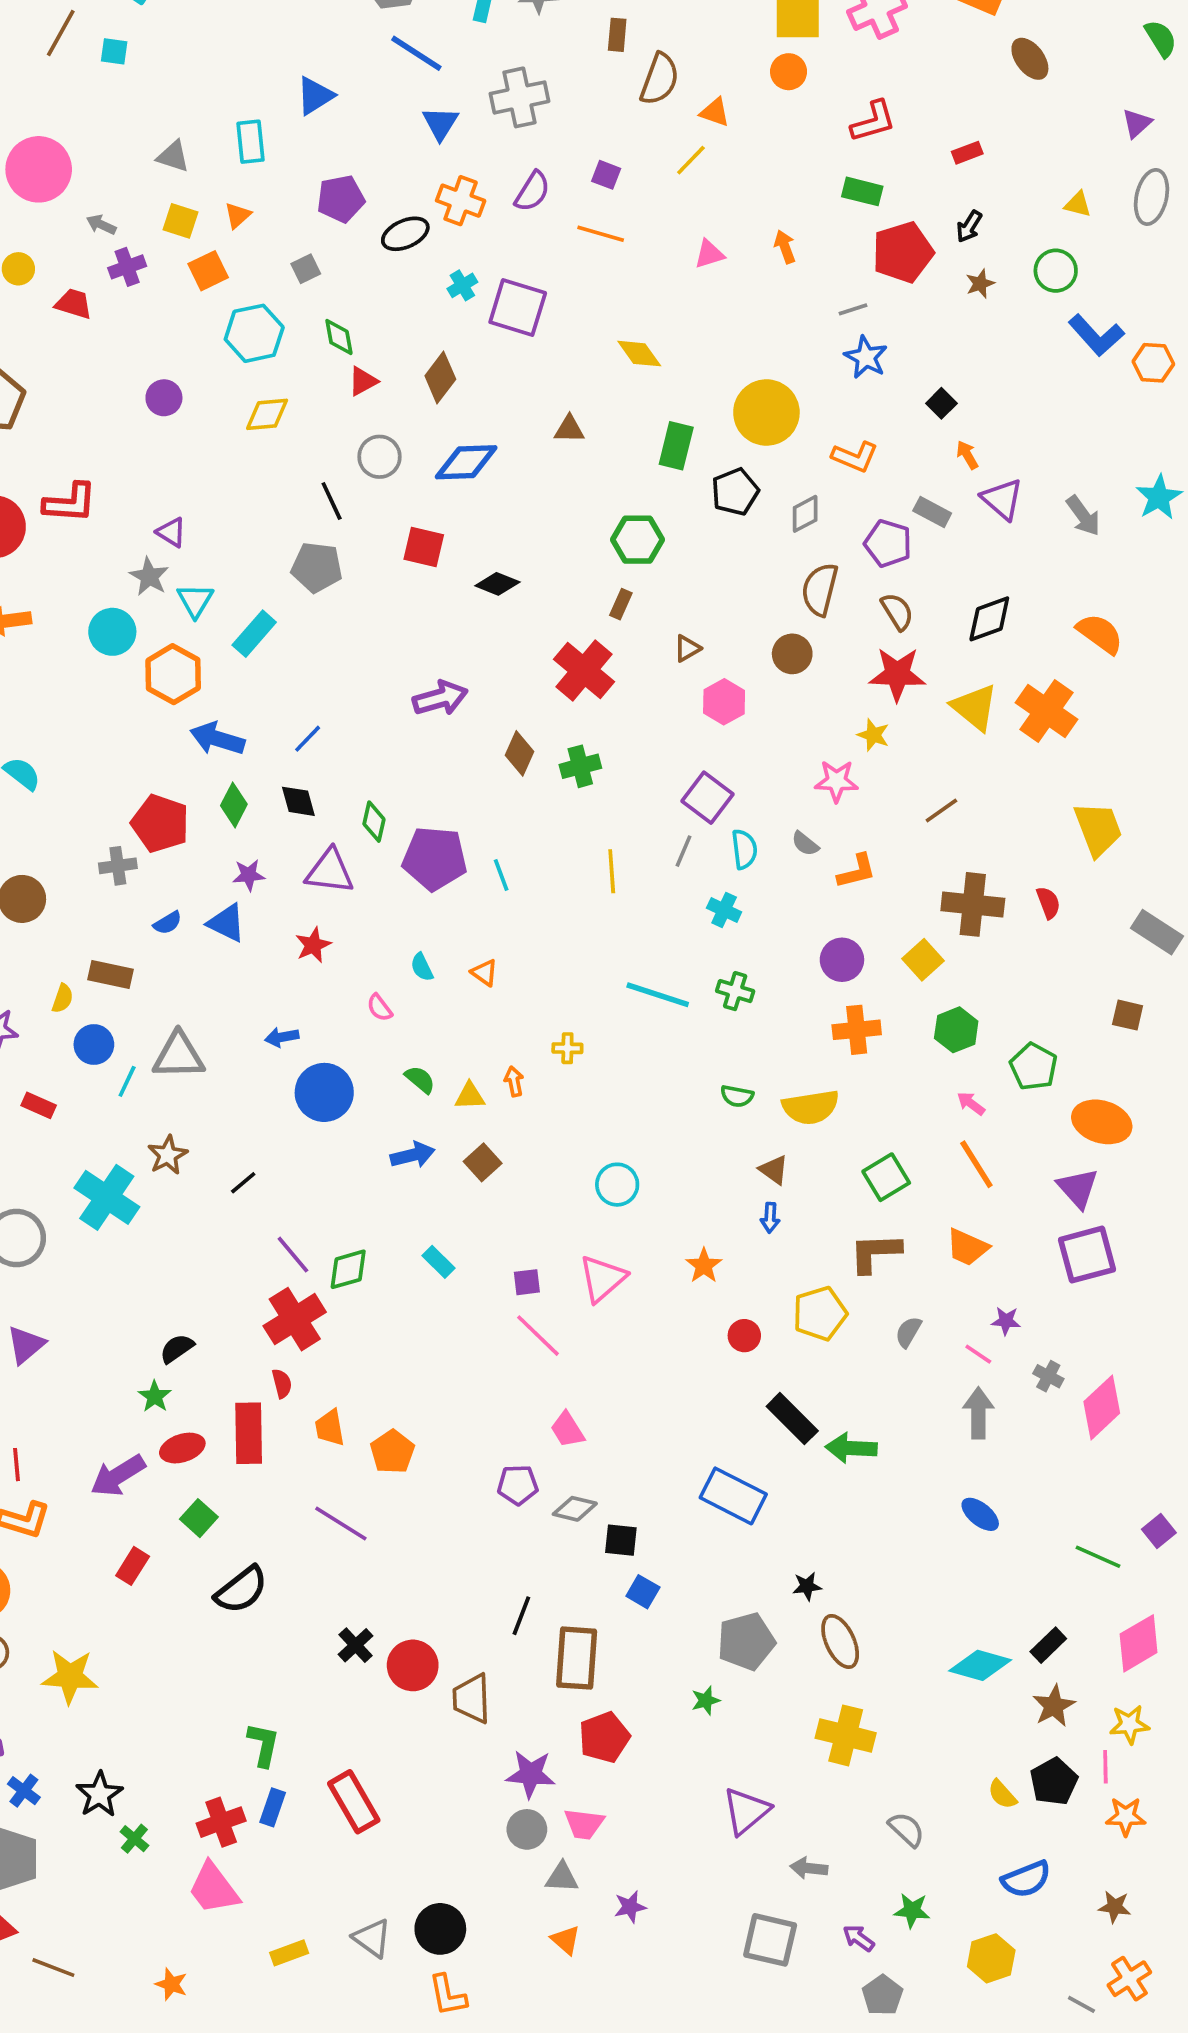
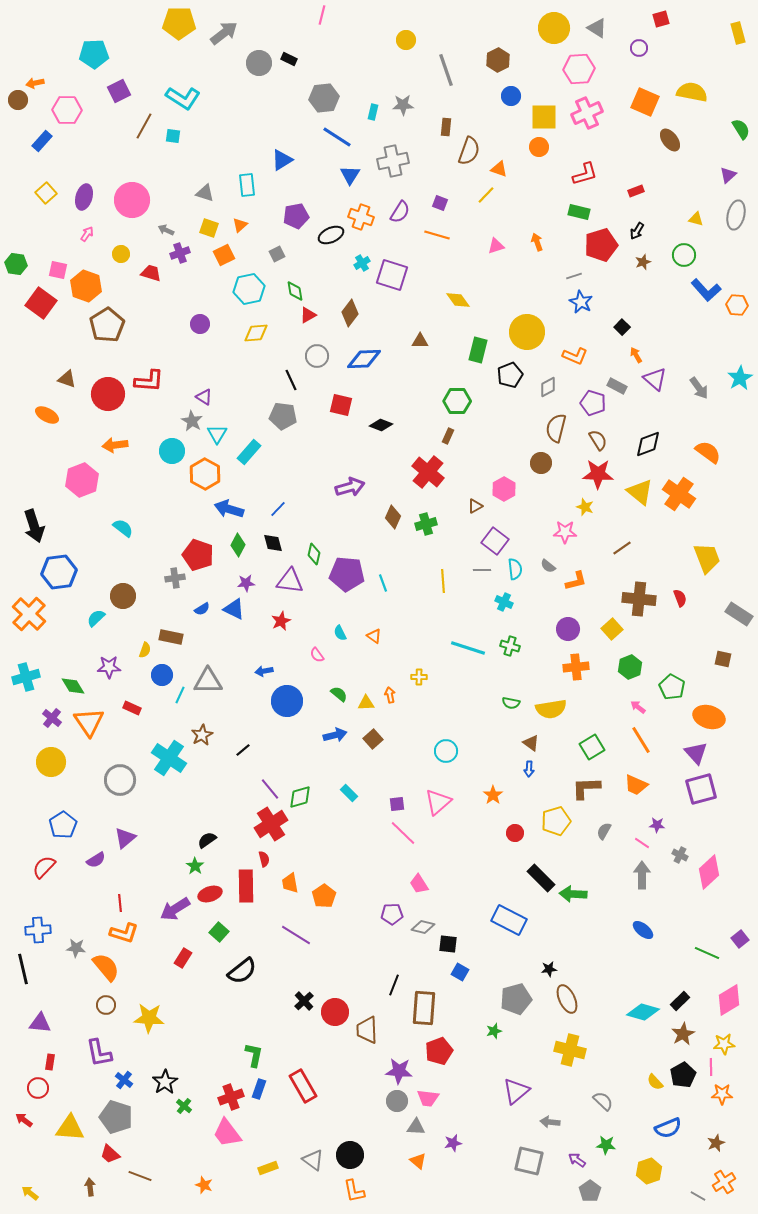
brown triangle: (687, 648) -> (475, 506), moved
gray line: (684, 851) -> (482, 570), turned 66
brown star: (1115, 1907) -> (716, 1143), turned -30

